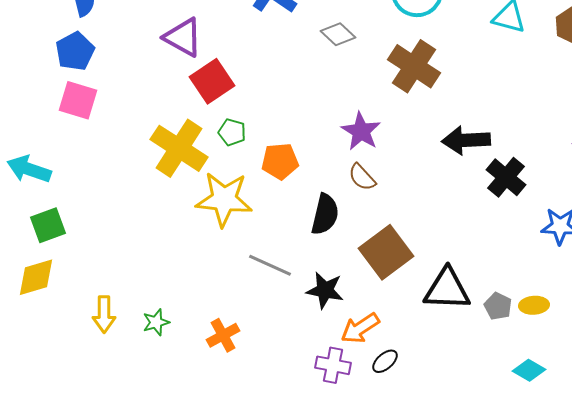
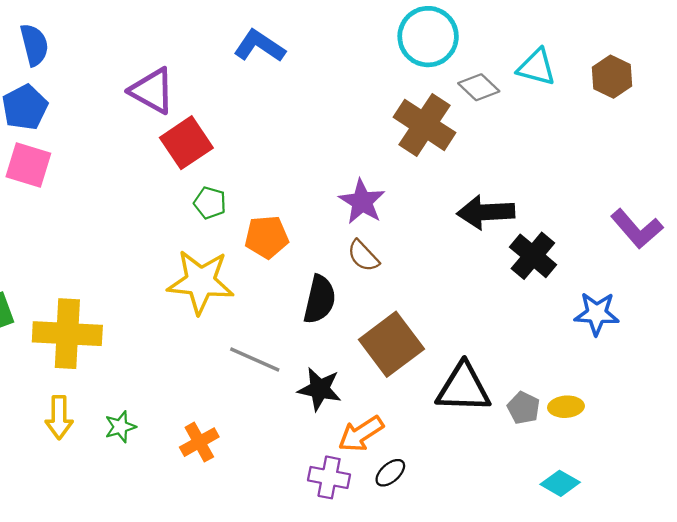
gray diamond: (338, 34) -> (479, 87), moved
yellow cross: (179, 148) -> (67, 334), moved, turned -30

